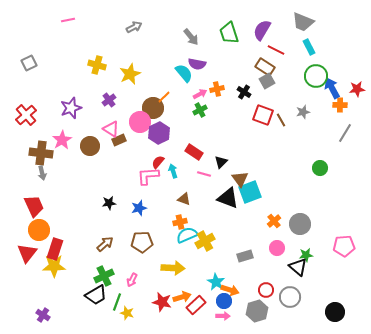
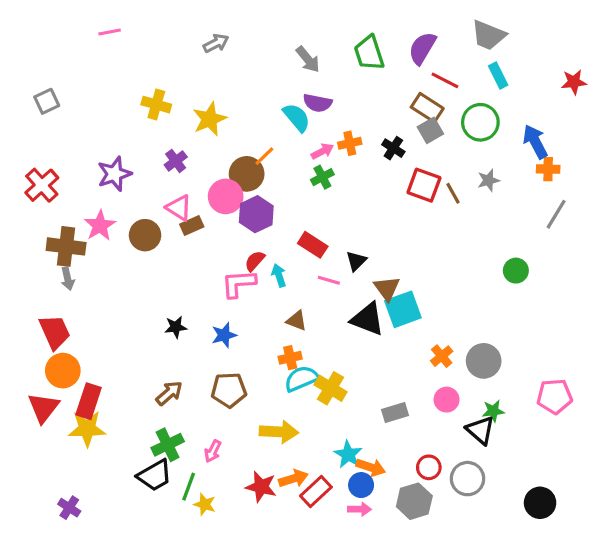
green circle: (316, 76) -> (480, 122), moved
red star: (357, 89) -> (574, 82), moved
yellow cross: (205, 241) -> (330, 388), turned -30

